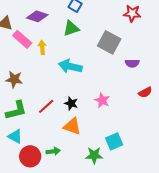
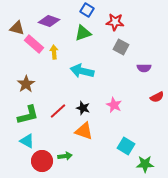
red star: (132, 13) -> (115, 22), moved
gray square: (109, 42) -> (121, 47), size x0.7
brown star: (14, 79) -> (26, 84), turned 30
cyan square: (114, 141) -> (126, 146), turned -36
green star: (94, 155) -> (145, 164), moved

